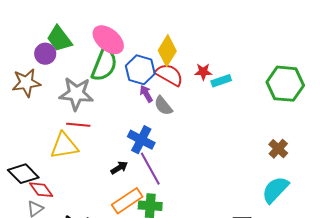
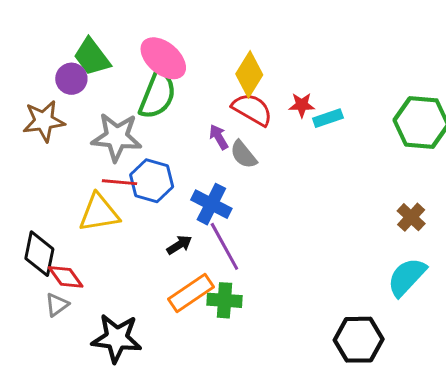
blue hexagon: (140, 70) -> (152, 181), moved
black diamond: (23, 174) -> (39, 254), turned 56

